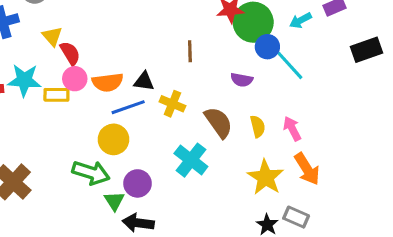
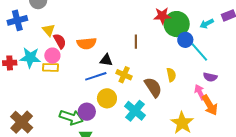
pink circle: (75, 79) -> (52, 56), moved
purple semicircle: (242, 80) -> (210, 77), moved
orange semicircle: (108, 82) -> (87, 43), moved
yellow semicircle: (258, 126) -> (171, 75), moved
yellow circle: (113, 139) -> (107, 98), moved
orange arrow: (307, 169) -> (210, 105), moved
purple circle: (137, 183) -> (87, 112), moved

